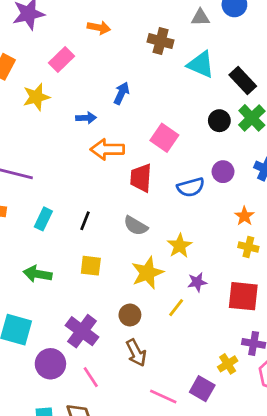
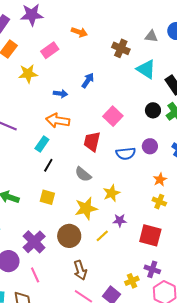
orange arrow: (107, 149) -> (58, 121), moved
cyan rectangle: (43, 219) -> (42, 144), moved
brown circle: (130, 315) -> (69, 236), size x1.5
brown arrow: (136, 353) -> (80, 270), moved

